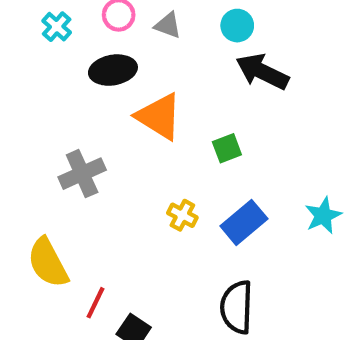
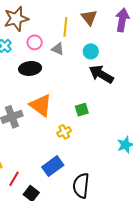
orange triangle: (159, 116) -> (41, 105), moved
yellow cross: (182, 215) -> (64, 132), moved, turned 32
blue rectangle: (244, 222) -> (53, 166), moved

